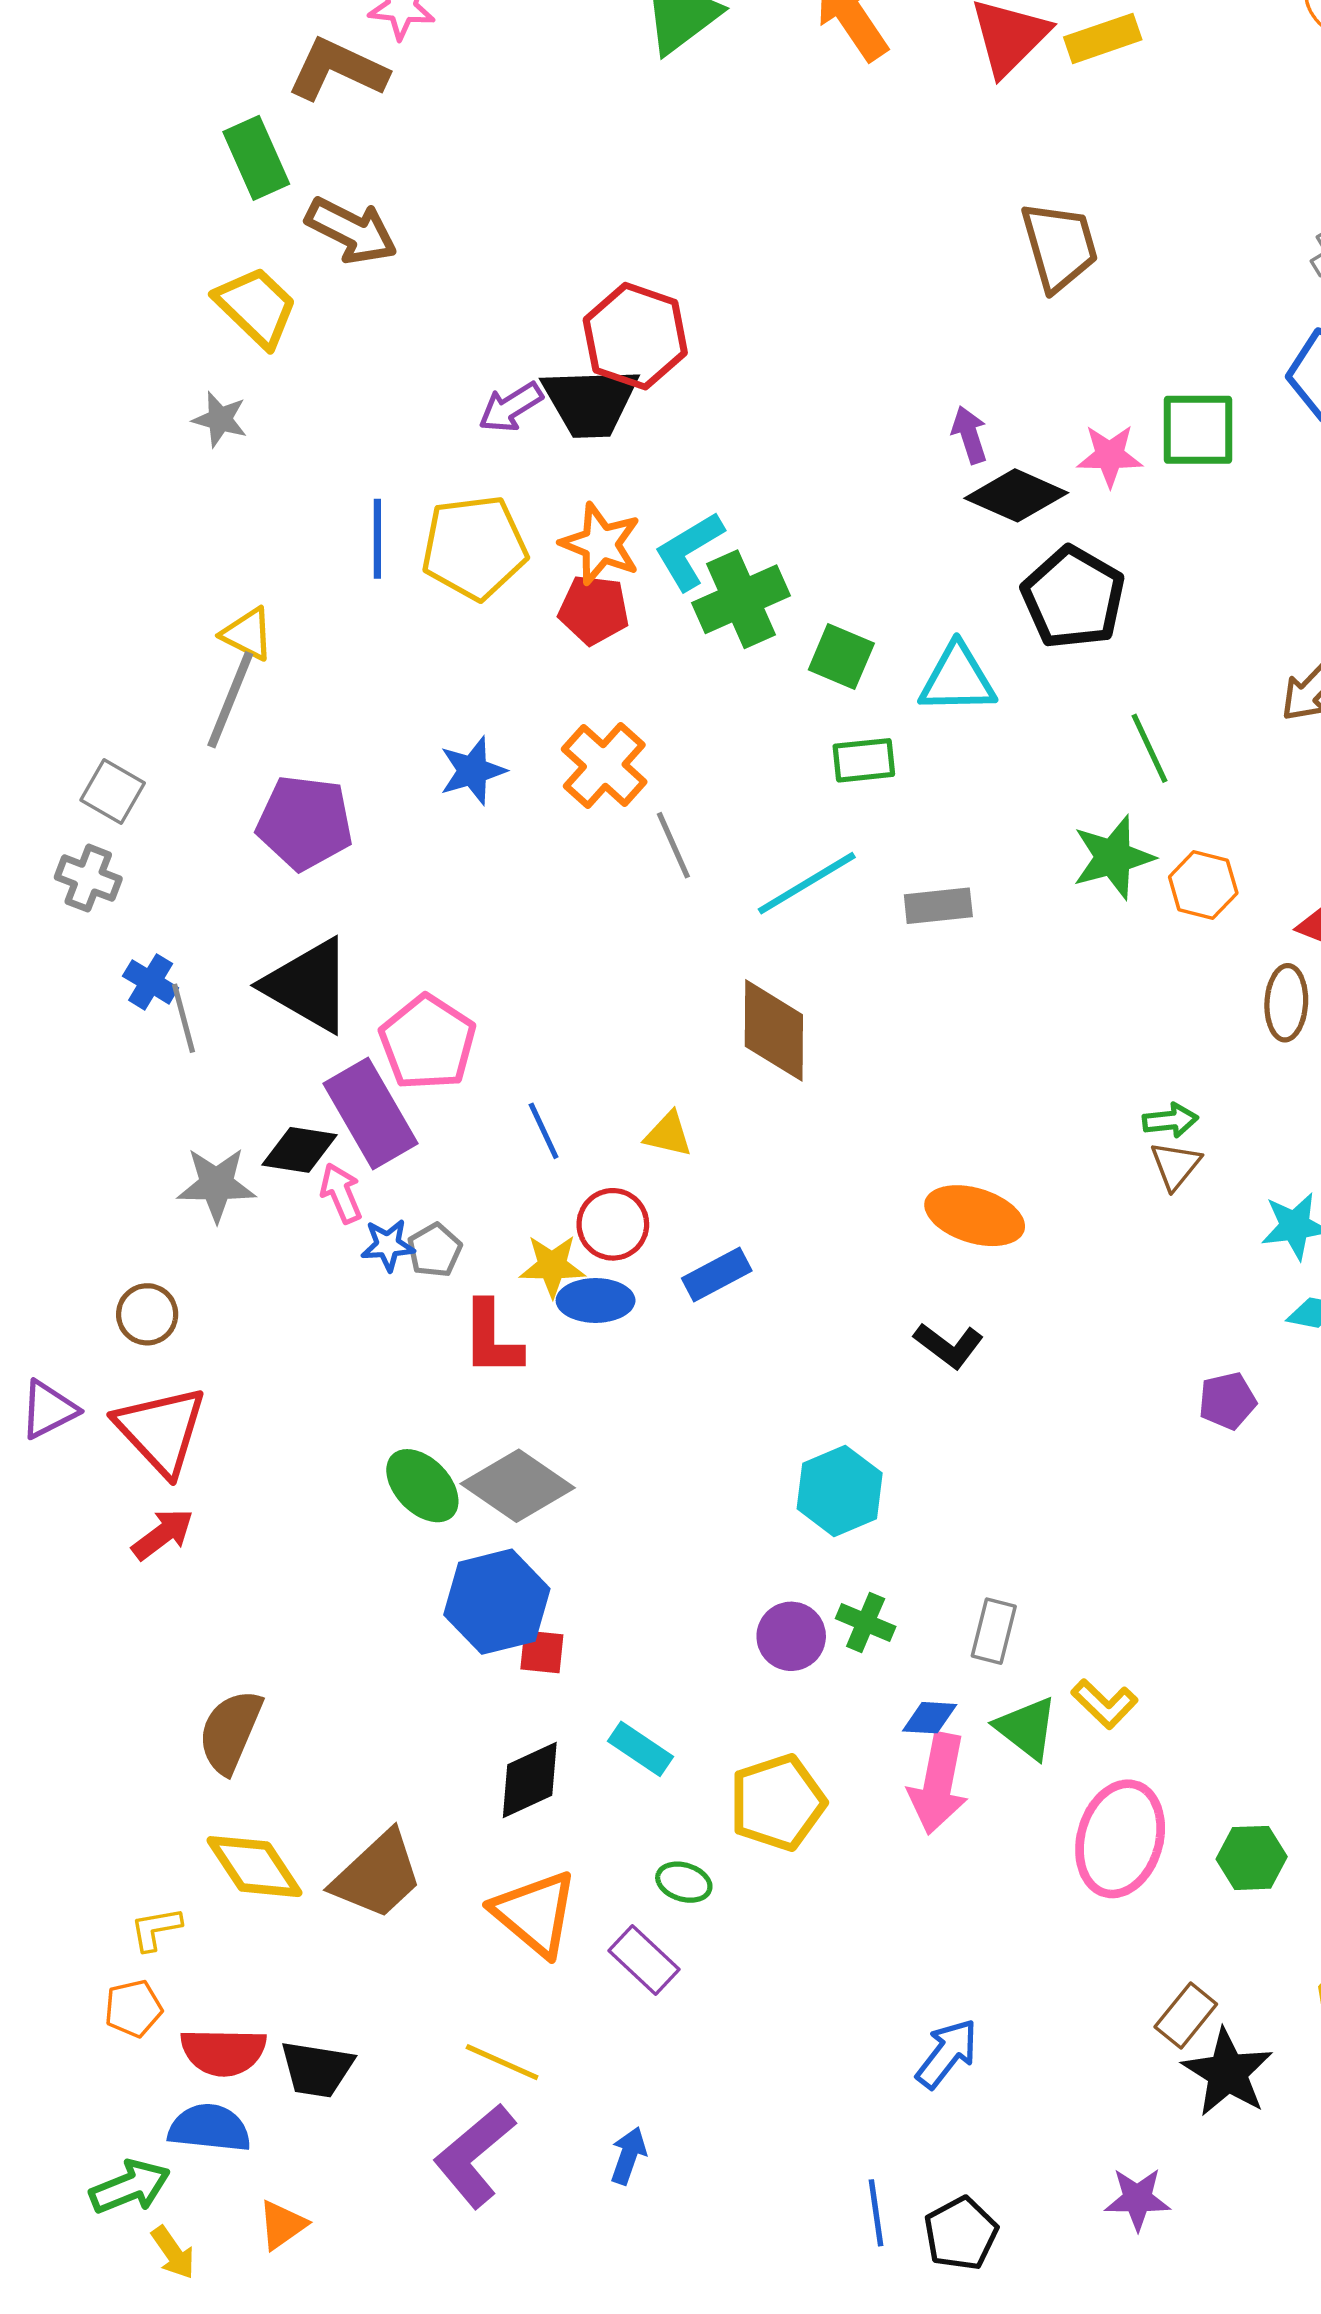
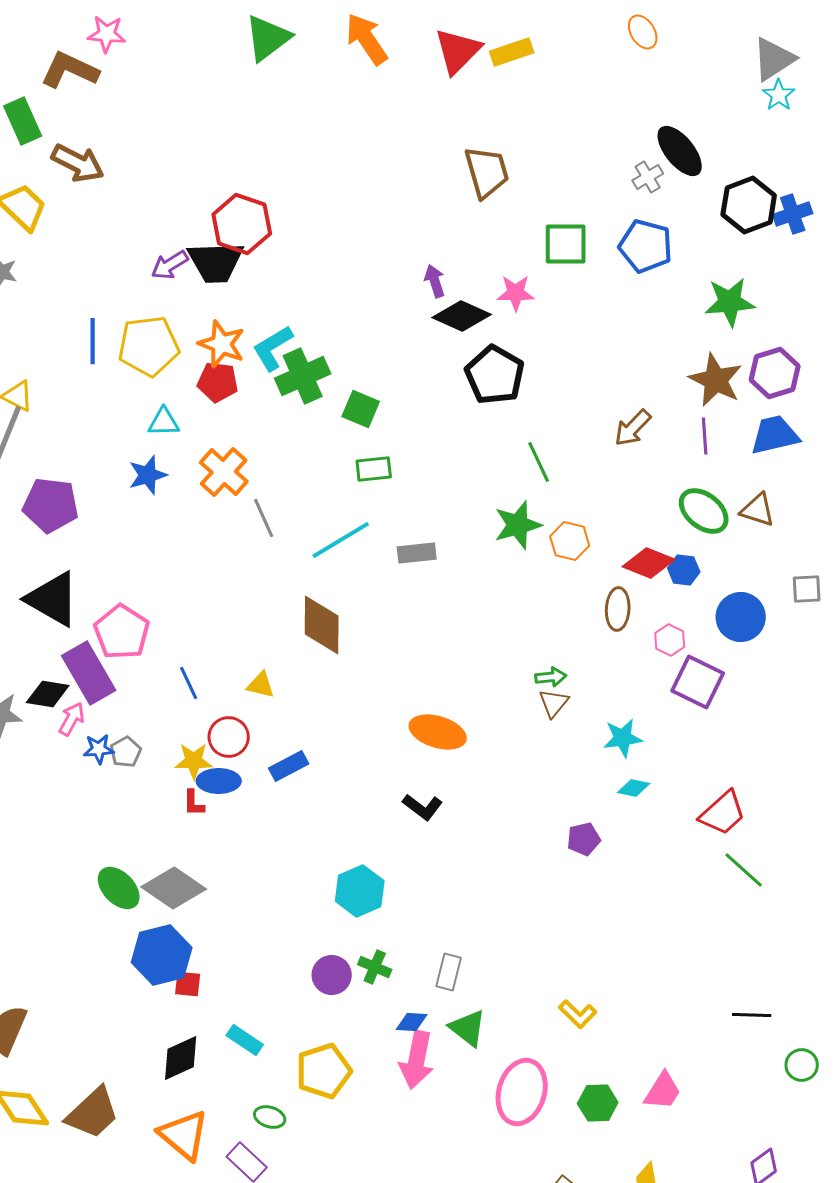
green square: (1198, 430) -> (566, 244), moved
cyan triangle: (957, 679) -> (164, 422), moved, size x0.7
pink arrow: (341, 1193) -> (72, 719), turned 52
red L-shape: (492, 1339) -> (194, 803), moved, size x0.6
yellow L-shape: (1105, 1704) -> (578, 1014), moved

